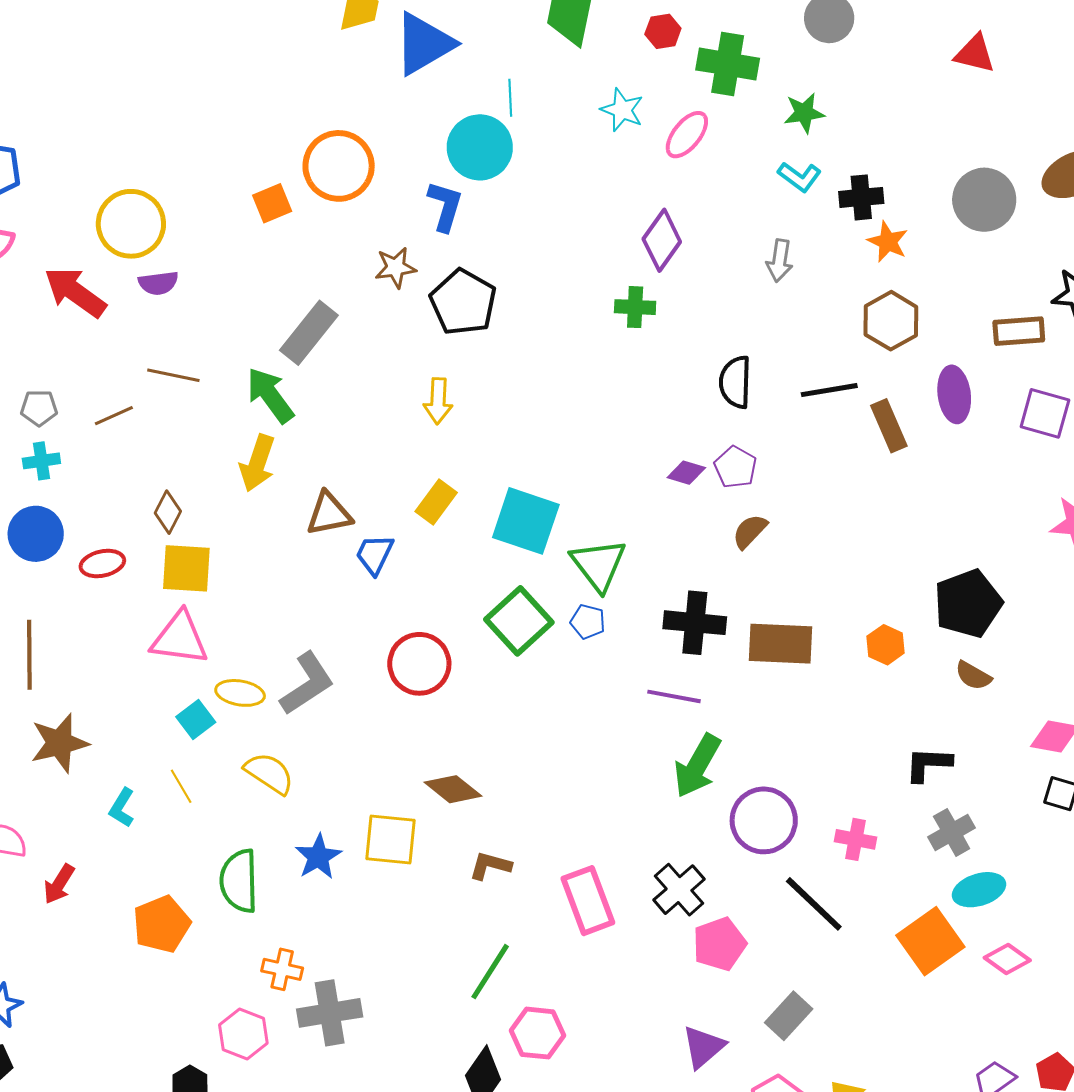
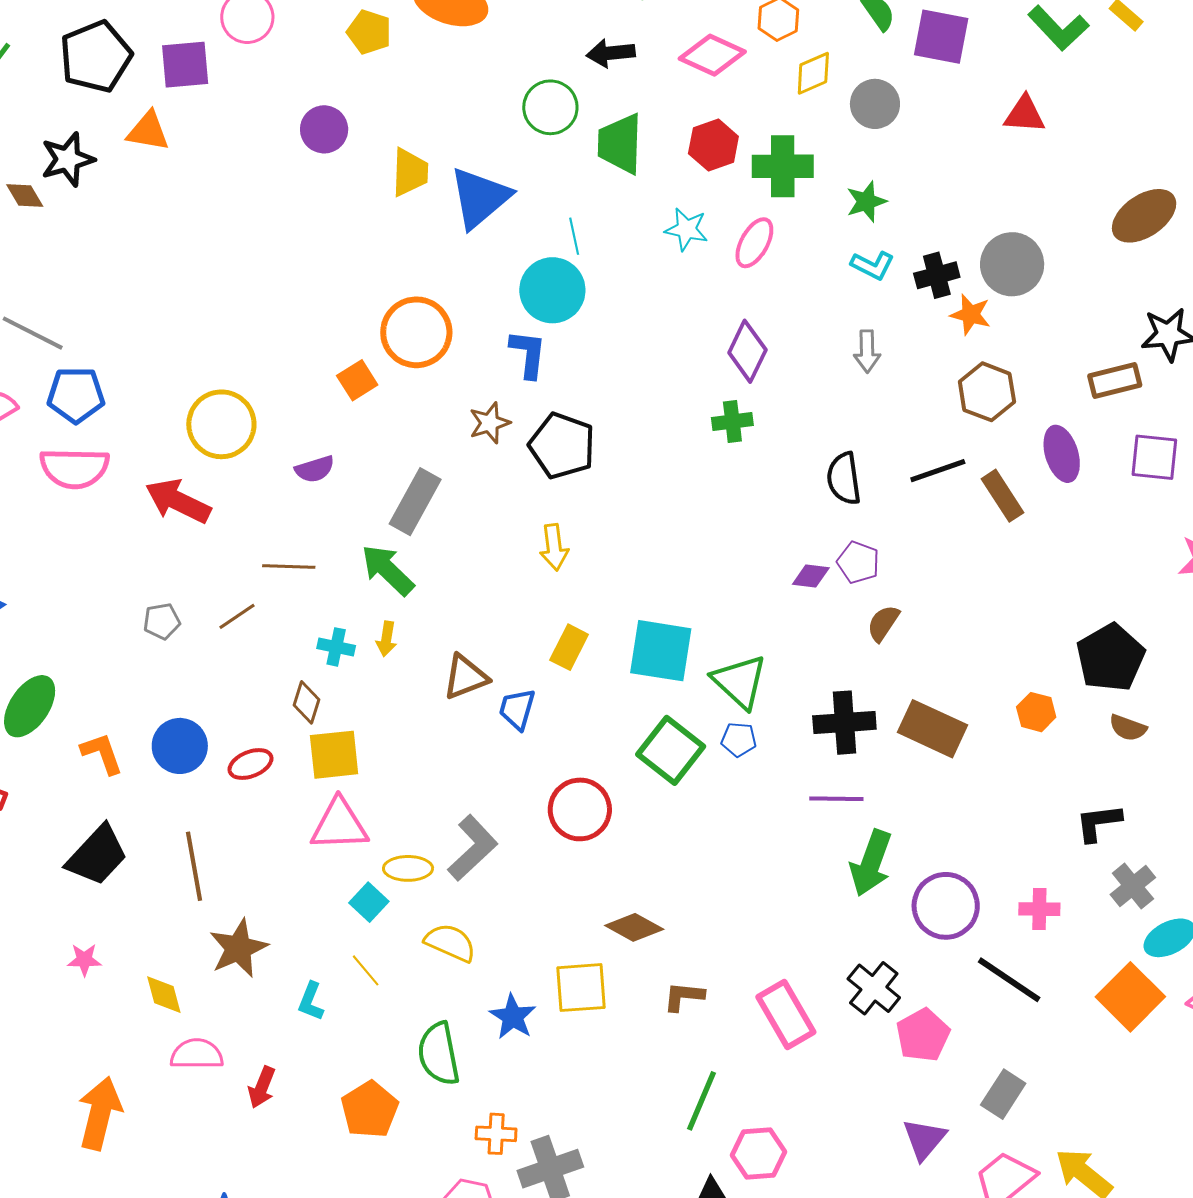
red hexagon: (663, 31) -> (713, 145), size x1.4
gray circle: (984, 200) -> (1012, 264), moved
purple semicircle: (158, 283) -> (315, 469), moved
cyan cross: (41, 461) -> (336, 647), moved, turned 30
yellow arrow: (257, 463) -> (386, 639), size x0.6
brown rectangle: (781, 644) -> (933, 729), turned 32

